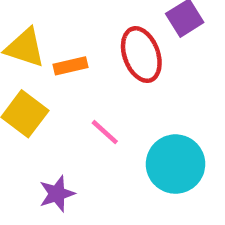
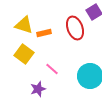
pink line: (105, 132) -> (52, 69), moved

